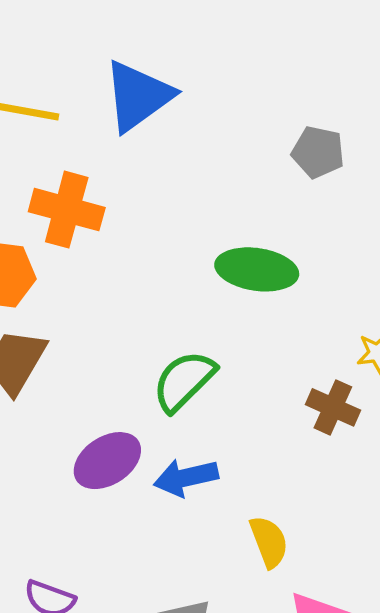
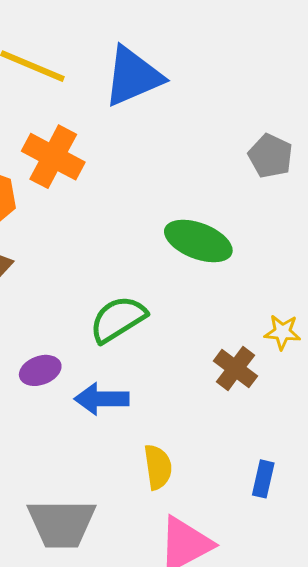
purple ellipse: (107, 461) -> (40, 370), size x0.7

